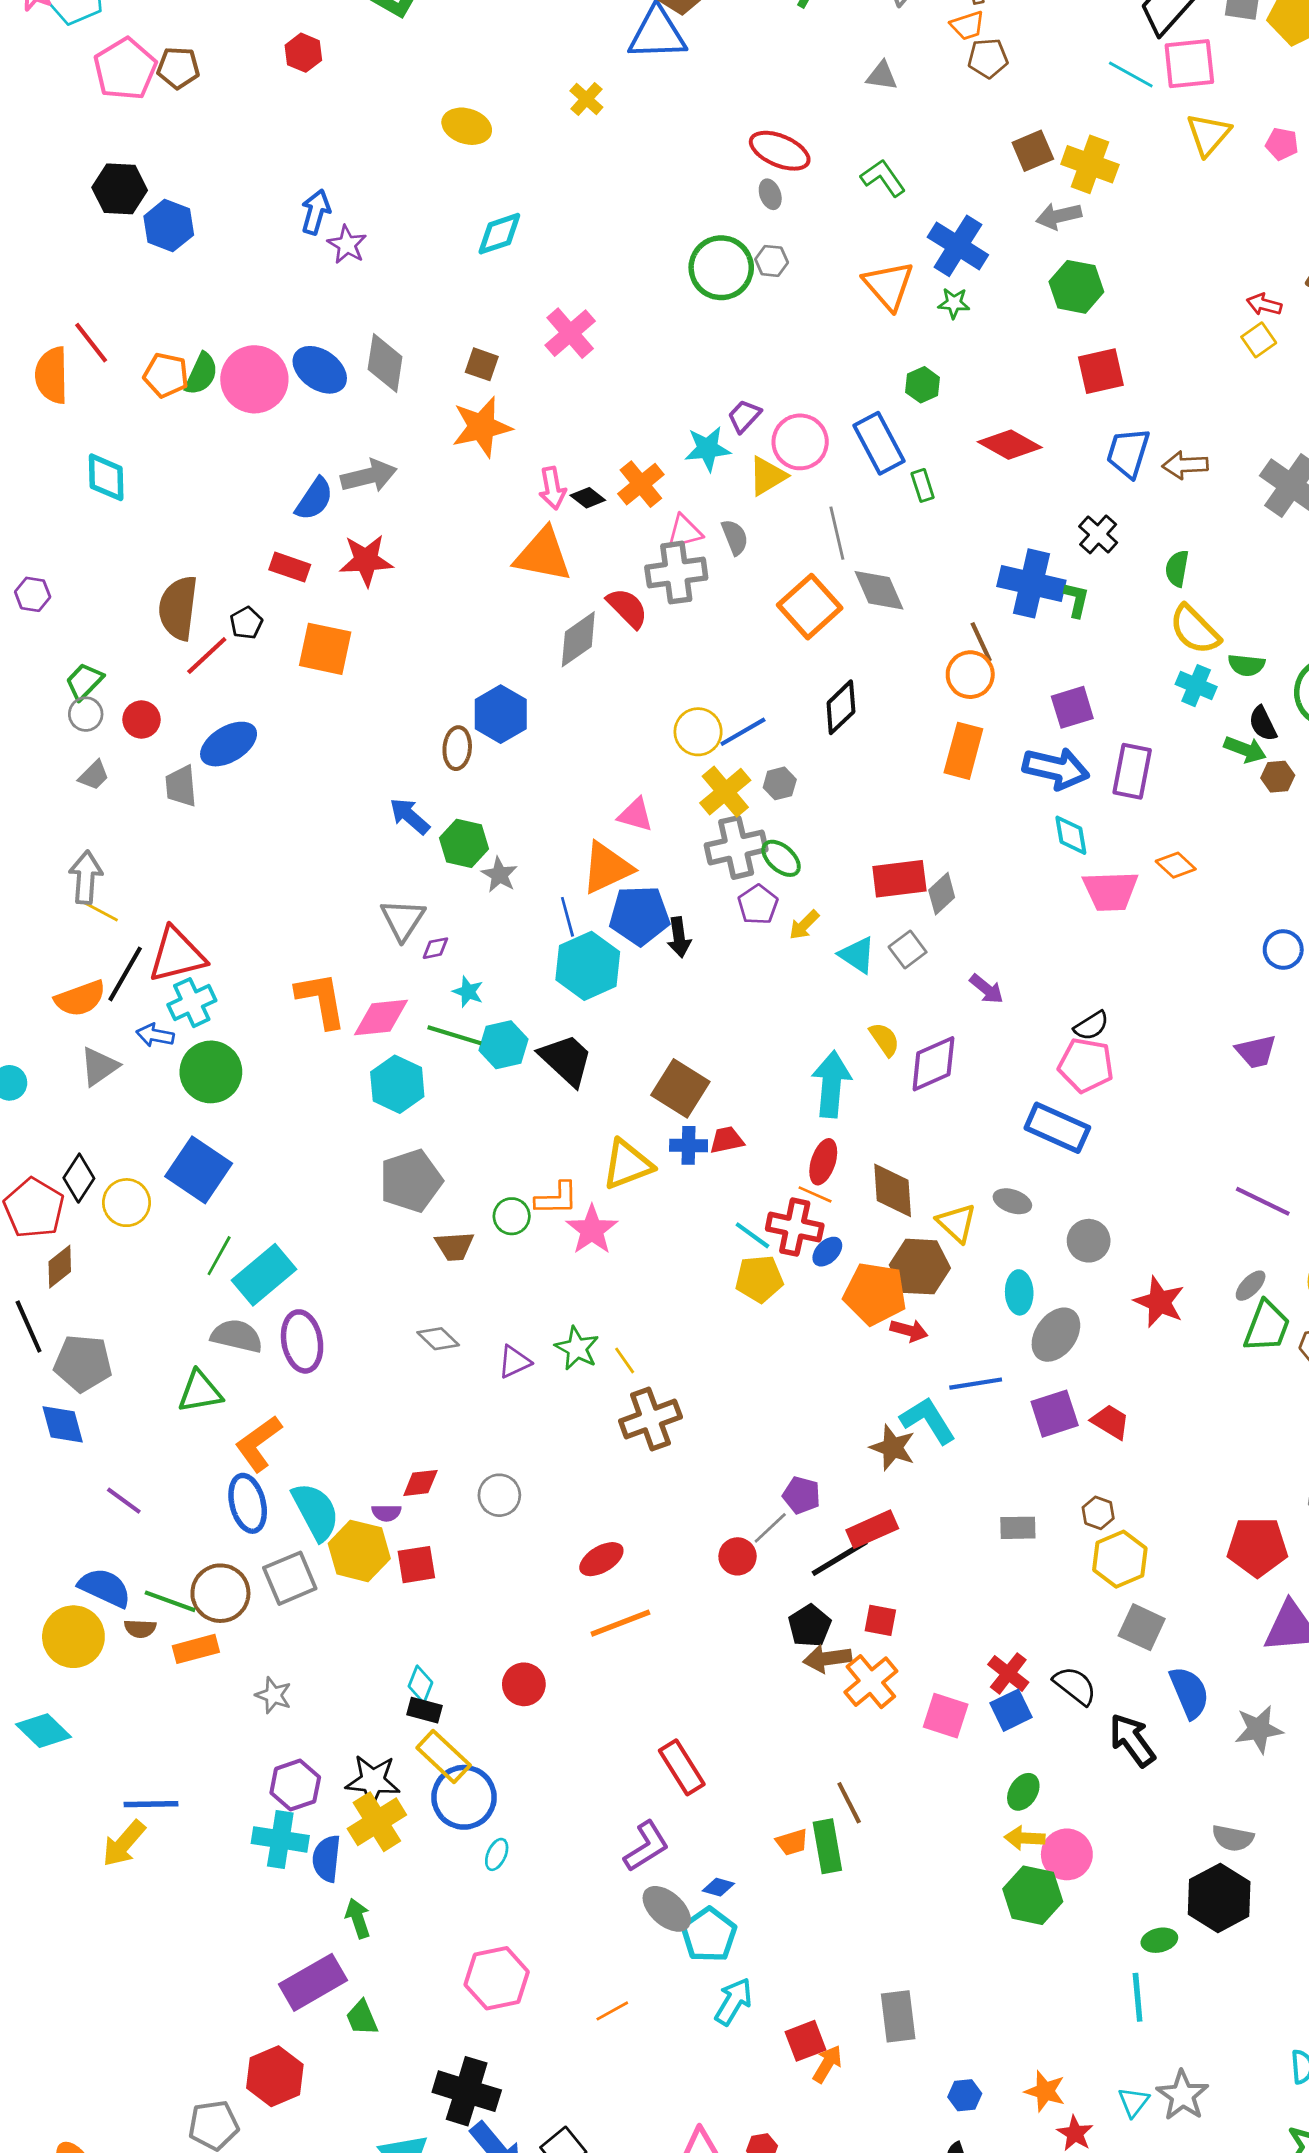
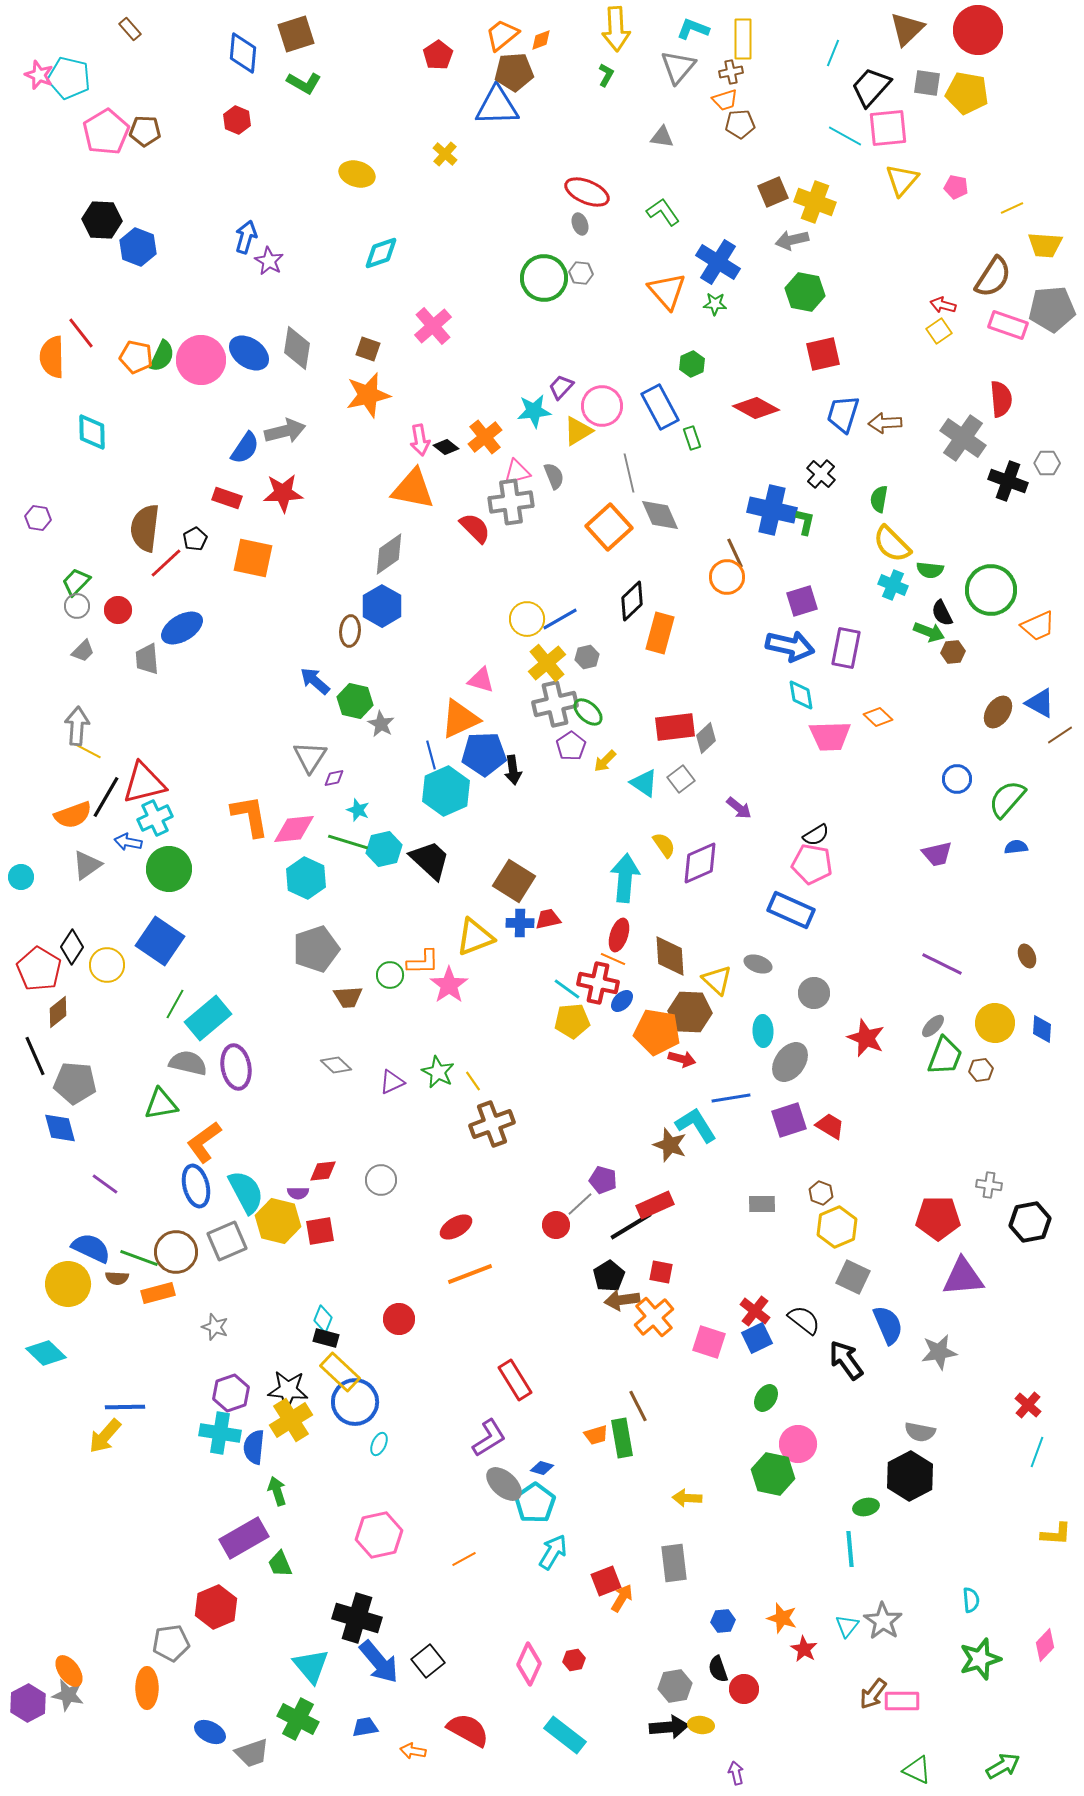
gray diamond: (578, 639) -> (389, 554), moved
orange rectangle: (963, 751) -> (660, 633), moved
yellow arrow: (1025, 1838) -> (687, 1498), moved

